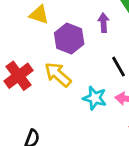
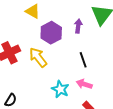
cyan star: (95, 98) -> (60, 89), moved

